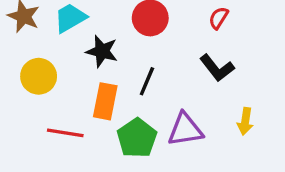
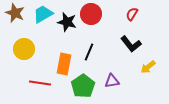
black star: (102, 51) -> (67, 22), moved
yellow arrow: (245, 121) -> (148, 67), moved, turned 42
purple triangle: (185, 130) -> (112, 81), size x0.7

